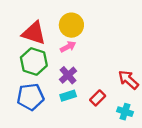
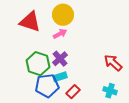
green hexagon: (34, 62) -> (38, 64), moved
blue pentagon: (30, 97) -> (47, 86), moved
red rectangle: (98, 98) -> (73, 92), moved

